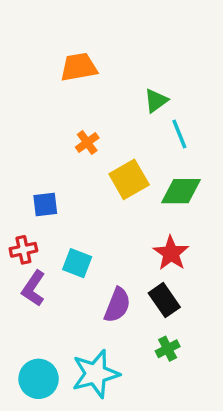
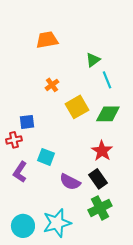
red cross: (23, 250) -> (14, 140), moved
purple semicircle: (117, 305) -> (70, 182), turned 95
green cross: (168, 349) -> (100, 208), size x1.6

